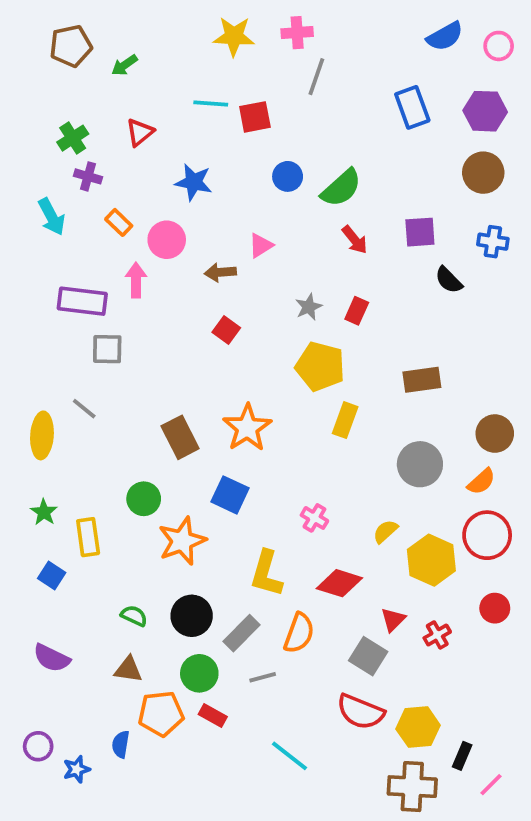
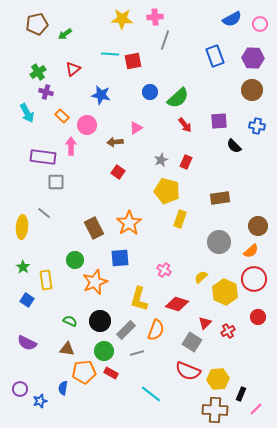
blue square: (230, 495) -> (120, 258), turned -30

